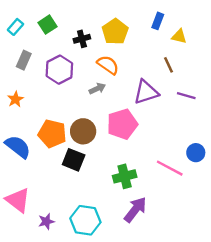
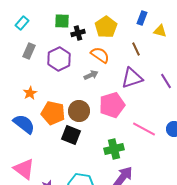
green square: (47, 25) -> (62, 21), moved, turned 35
brown line: (168, 65) -> (136, 49), moved
purple line: (186, 96) -> (166, 81), turned 42
orange star: (15, 99) -> (30, 93), moved
pink line: (170, 168) -> (144, 129), moved

